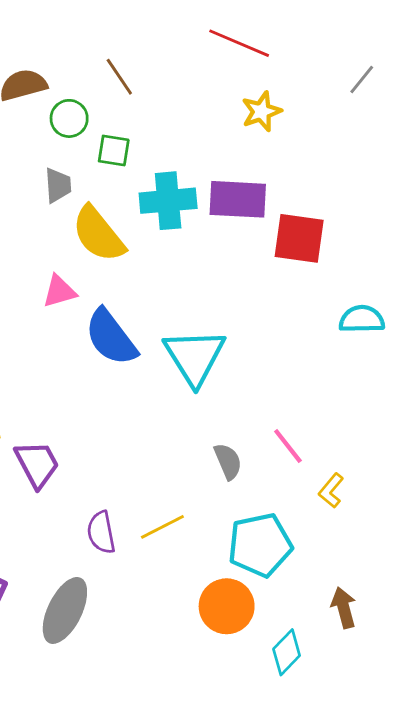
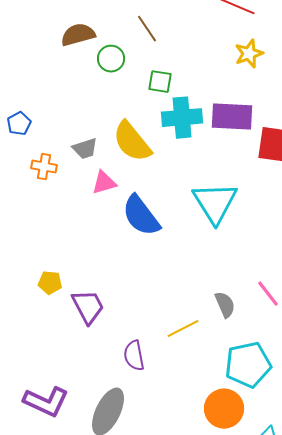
green square: (114, 151) -> (160, 82), moved
gray trapezoid: (58, 185) -> (85, 149), moved, turned 76
cyan triangle: (195, 357) -> (215, 203), moved
yellow line: (162, 527) -> (183, 329), moved

